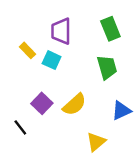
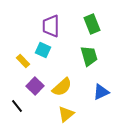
yellow rectangle: (28, 50) -> (23, 61), moved
yellow triangle: (96, 142) -> (66, 114), moved

